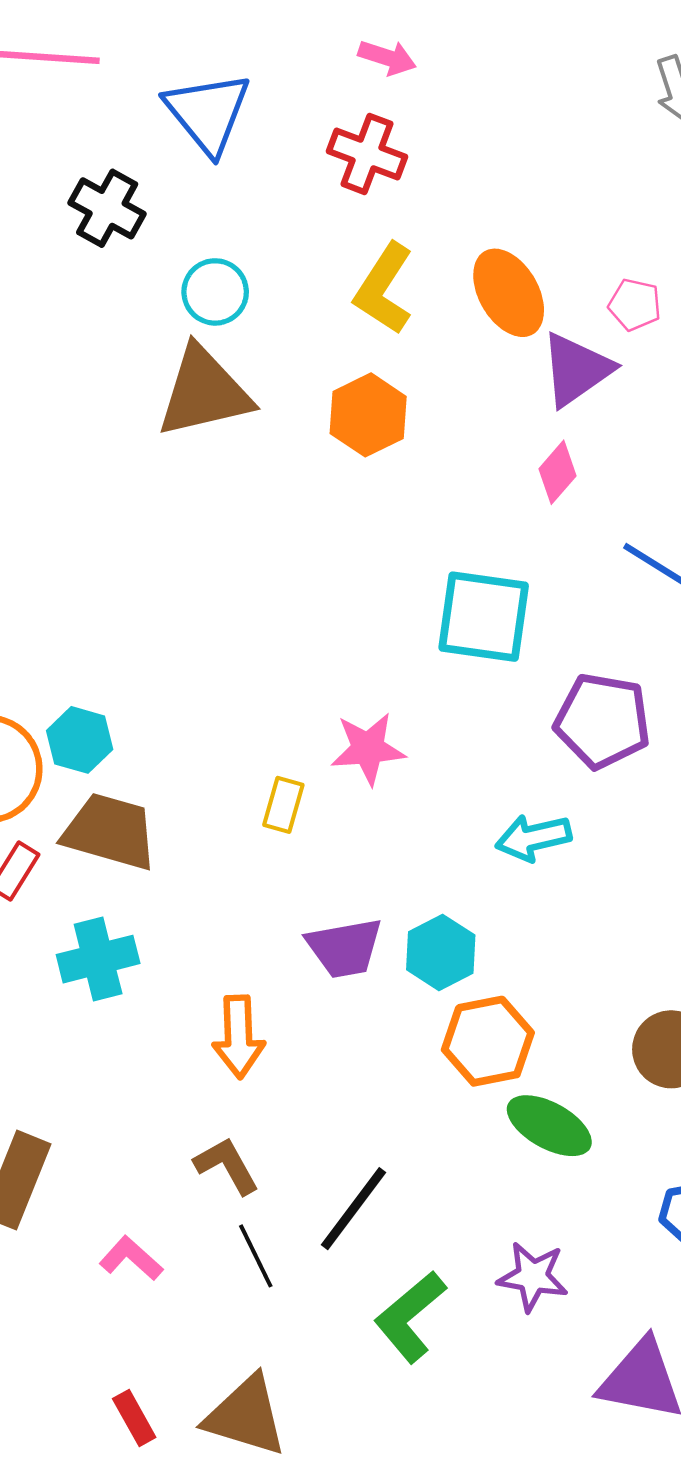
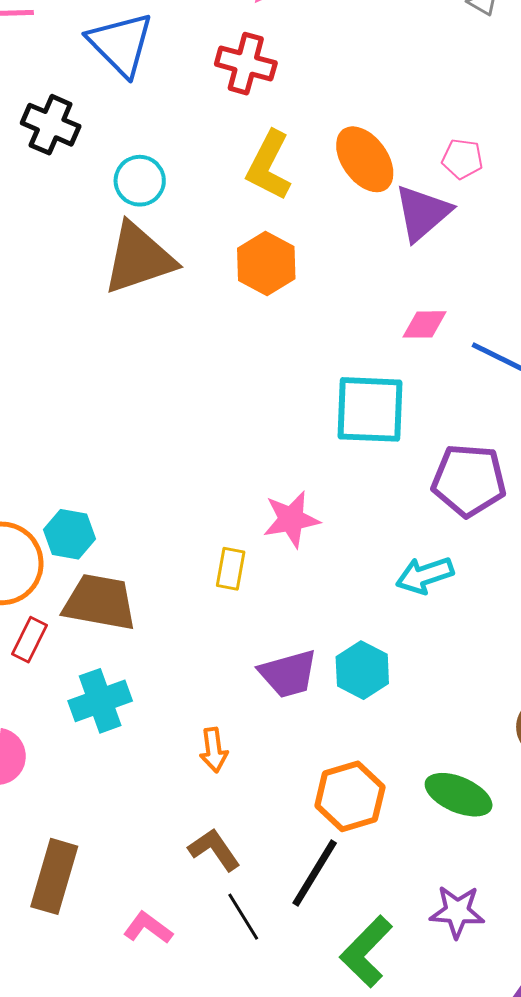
pink diamond: (558, 472) -> (424, 324), moved, turned 54
orange arrow: (239, 1037) -> (214, 750), size x0.7
orange hexagon: (488, 1041) -> (350, 796), moved

